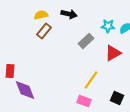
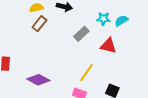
red triangle: (113, 53) -> (108, 46), turned 42
purple diamond: (25, 90) -> (38, 80), moved, turned -40

